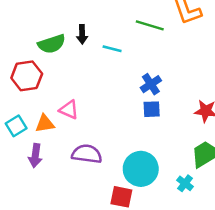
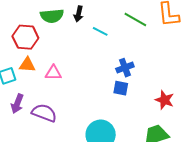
pink triangle: (69, 110) -> (53, 73), turned -36
orange triangle: (45, 124) -> (27, 65), moved
purple semicircle: (87, 154) -> (44, 113), moved

